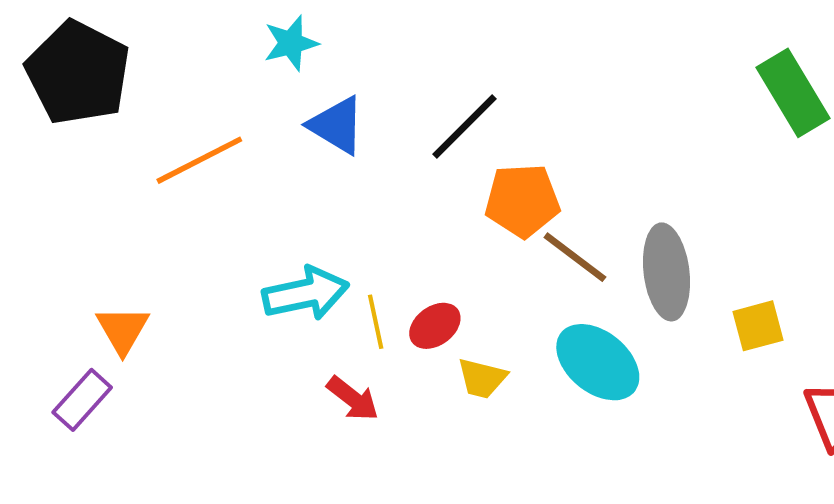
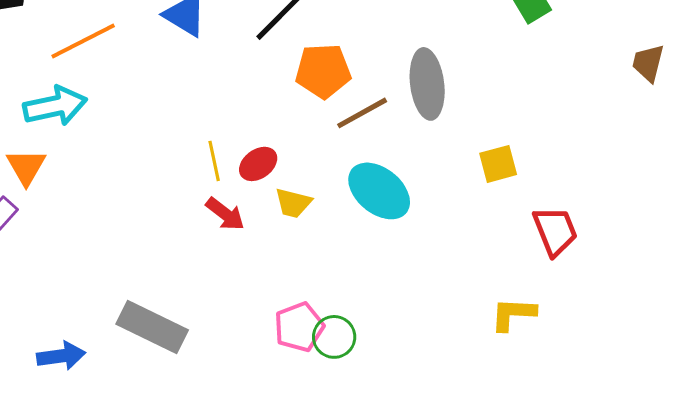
brown line: (575, 257) -> (362, 113), turned -66
gray ellipse: (666, 272) -> (427, 84), moved
cyan arrow: (306, 294) -> (55, 106), moved
red arrow: (353, 399) -> (225, 214), moved

